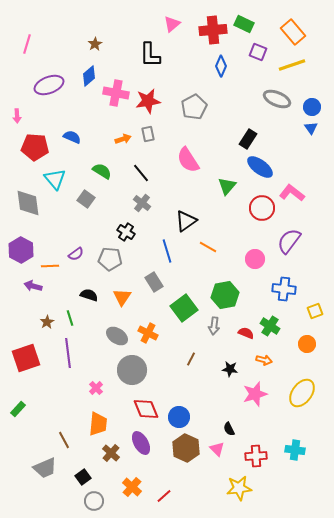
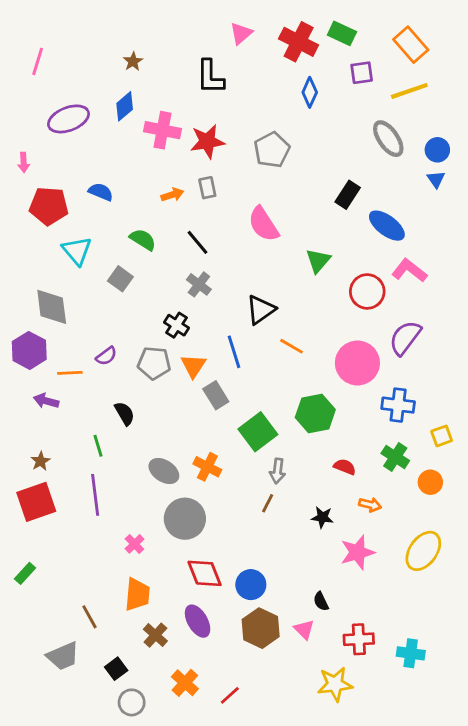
red cross: (213, 30) -> (299, 42), turned 32
purple square: (258, 52) -> (362, 73), turned -30
gray ellipse: (277, 99) -> (388, 139), turned 32
blue ellipse: (260, 167) -> (387, 226), moved
gray diamond: (28, 203) -> (52, 307), moved
pink circle: (255, 259) -> (357, 363), size x1.6
black semicircle: (89, 295) -> (125, 413), turned 42
orange triangle: (122, 297) -> (193, 366), moved
brown star: (47, 322) -> (40, 461), moved
gray arrow: (214, 326) -> (277, 471), moved
green cross: (270, 326) -> (395, 457), moved
cyan cross: (295, 450) -> (411, 653), moved

